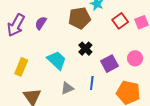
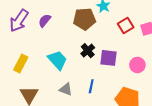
purple square: (109, 64) -> (108, 58), moved, turned 30
gray triangle: (67, 88) -> (66, 89), turned 40

